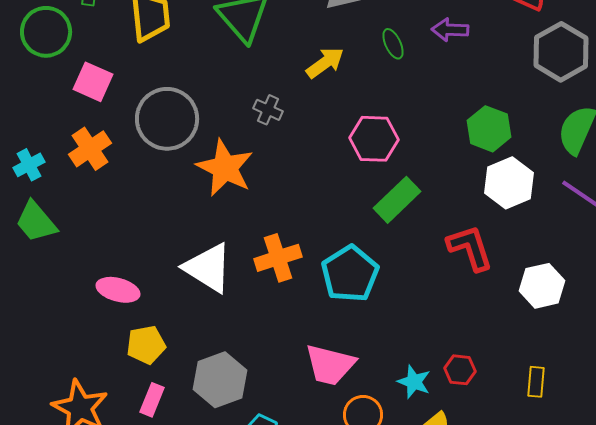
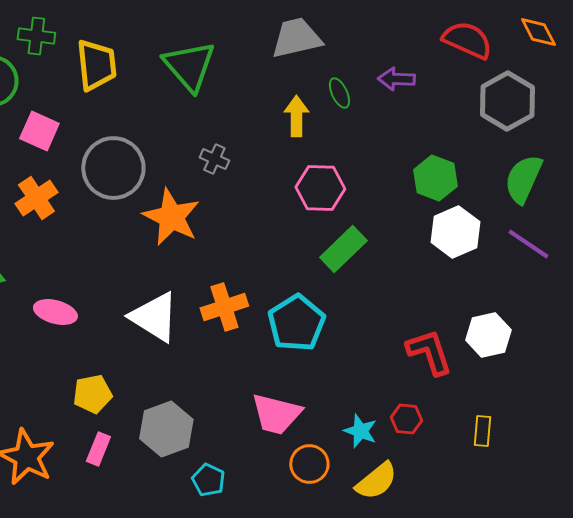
yellow arrow: (325, 63) -> (296, 116), moved, turned -54
red L-shape: (470, 248) -> (429, 352), moved
pink ellipse: (118, 290) -> (55, 312), moved

